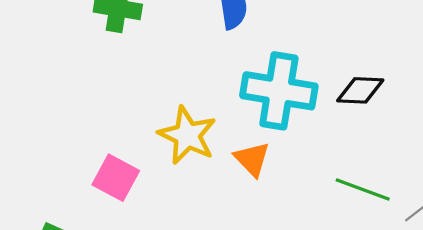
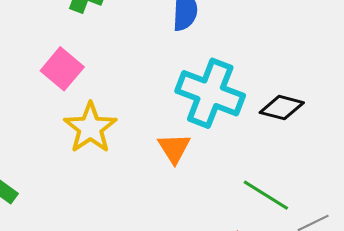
yellow star: (187, 135) -> (90, 128), moved
pink square: (116, 178) -> (62, 69), moved

